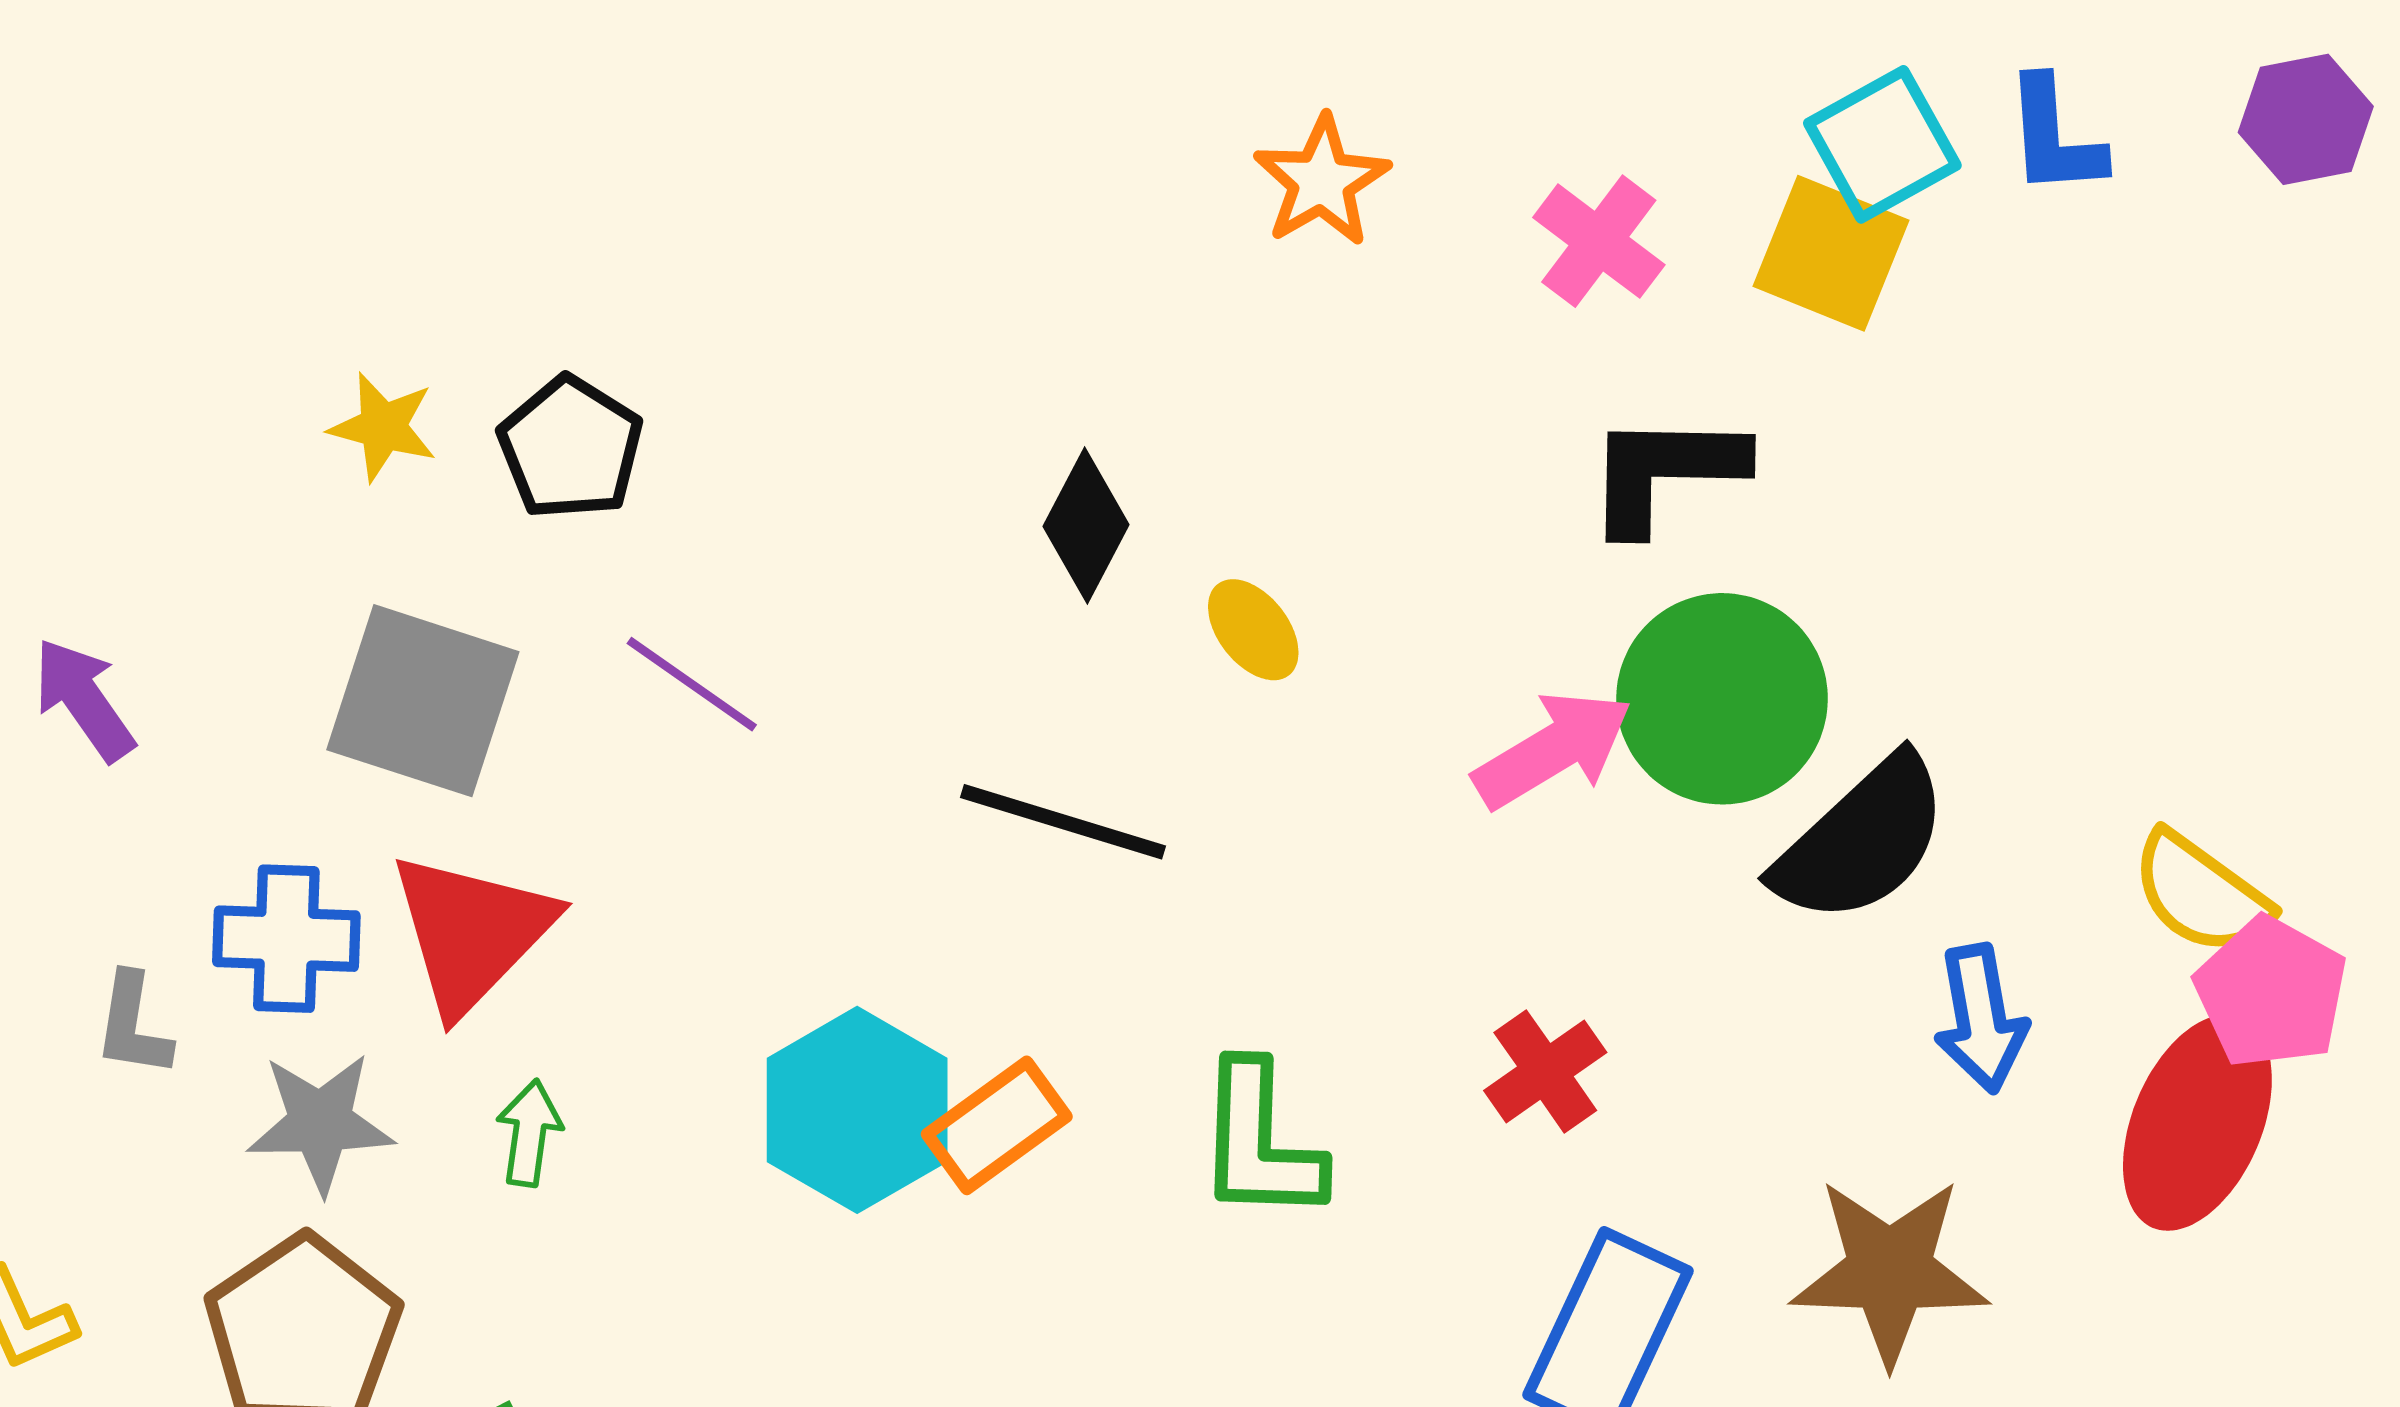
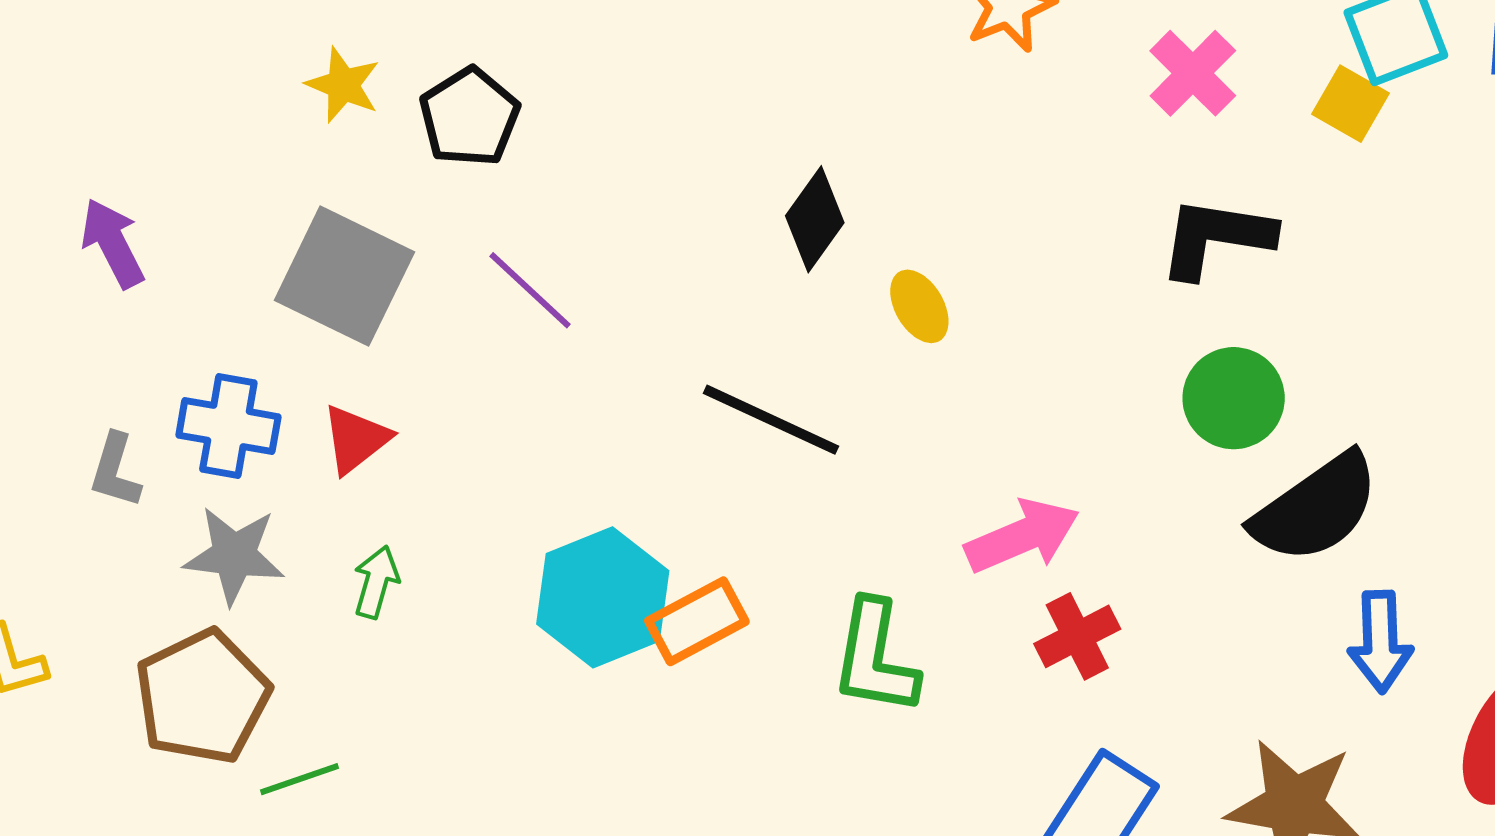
yellow square: (1831, 253) -> (1351, 104), size x0.7
green circle: (1722, 699) -> (1234, 398), size x0.7
pink arrow: (1553, 750) -> (1022, 536), moved
red triangle: (472, 932) -> (356, 439), size x0.6

